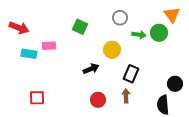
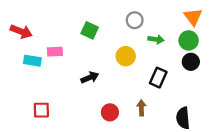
green circle: (159, 33) -> (189, 40), moved
black arrow: (91, 69) -> (90, 78), moved
black rectangle: (131, 74) -> (158, 78), moved
black circle: (175, 84) -> (191, 62), moved

